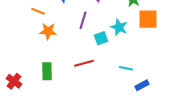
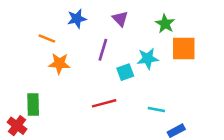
cyan star: (119, 27) -> (148, 58), turned -30
green rectangle: (47, 71) -> (33, 105), moved

